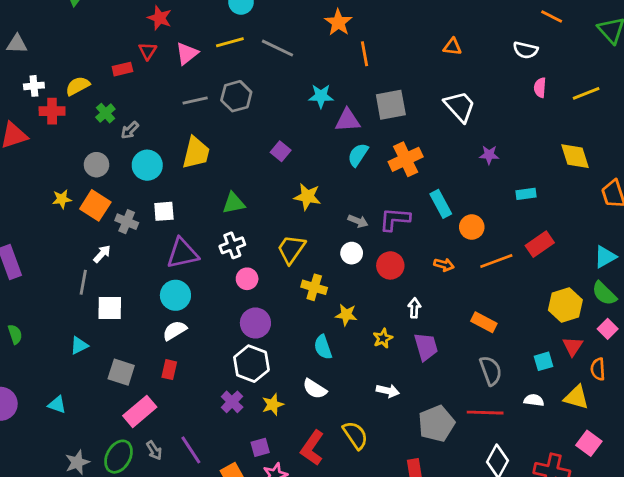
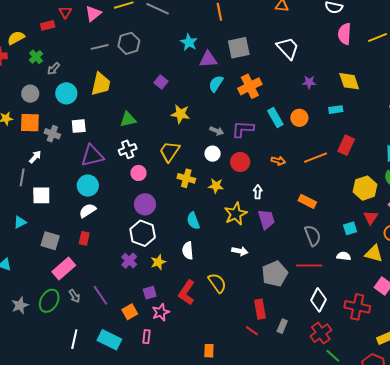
pink semicircle: (540, 88) -> (345, 34), size x1.5
cyan star: (321, 96) -> (189, 42), turned 30
yellow diamond: (575, 156) -> (349, 81), moved
orange square: (95, 205) -> (30, 123), turned -30
orange circle: (472, 227) -> (299, 118), moved
red rectangle: (540, 244) -> (346, 145), turned -30
yellow star: (346, 315) -> (216, 186), moved
yellow star: (383, 338) -> (236, 214), size x1.6
white semicircle: (315, 389) -> (188, 250), turned 54

